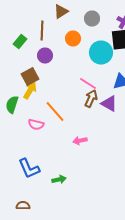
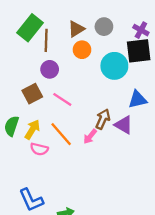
brown triangle: (61, 12) -> (76, 29), moved
green rectangle: (20, 42) -> (30, 28), moved, size x1.6
pink line: (88, 84) -> (62, 99), moved
yellow arrow: (30, 90) -> (32, 129), moved
pink arrow: (80, 140) -> (90, 136), moved, turned -40

